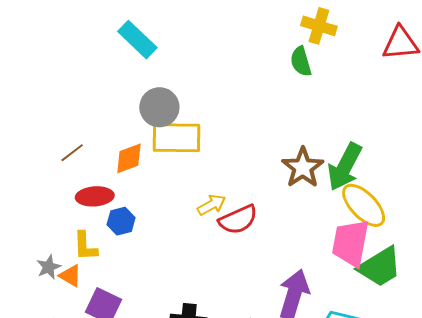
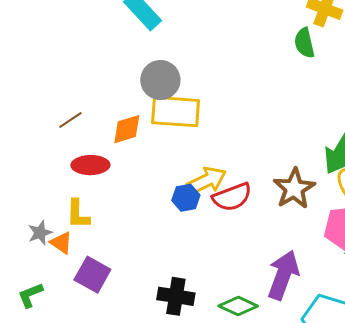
brown star: (303, 168) -> (294, 189), moved
yellow arrow: (212, 205) -> (206, 181), size x1.4
blue hexagon: (121, 221) -> (186, 198), moved

